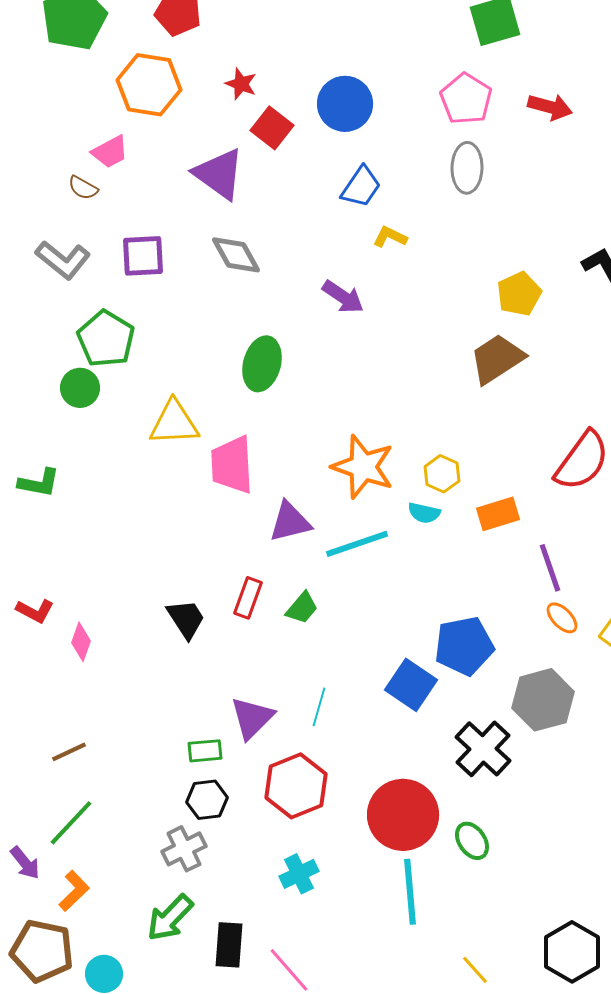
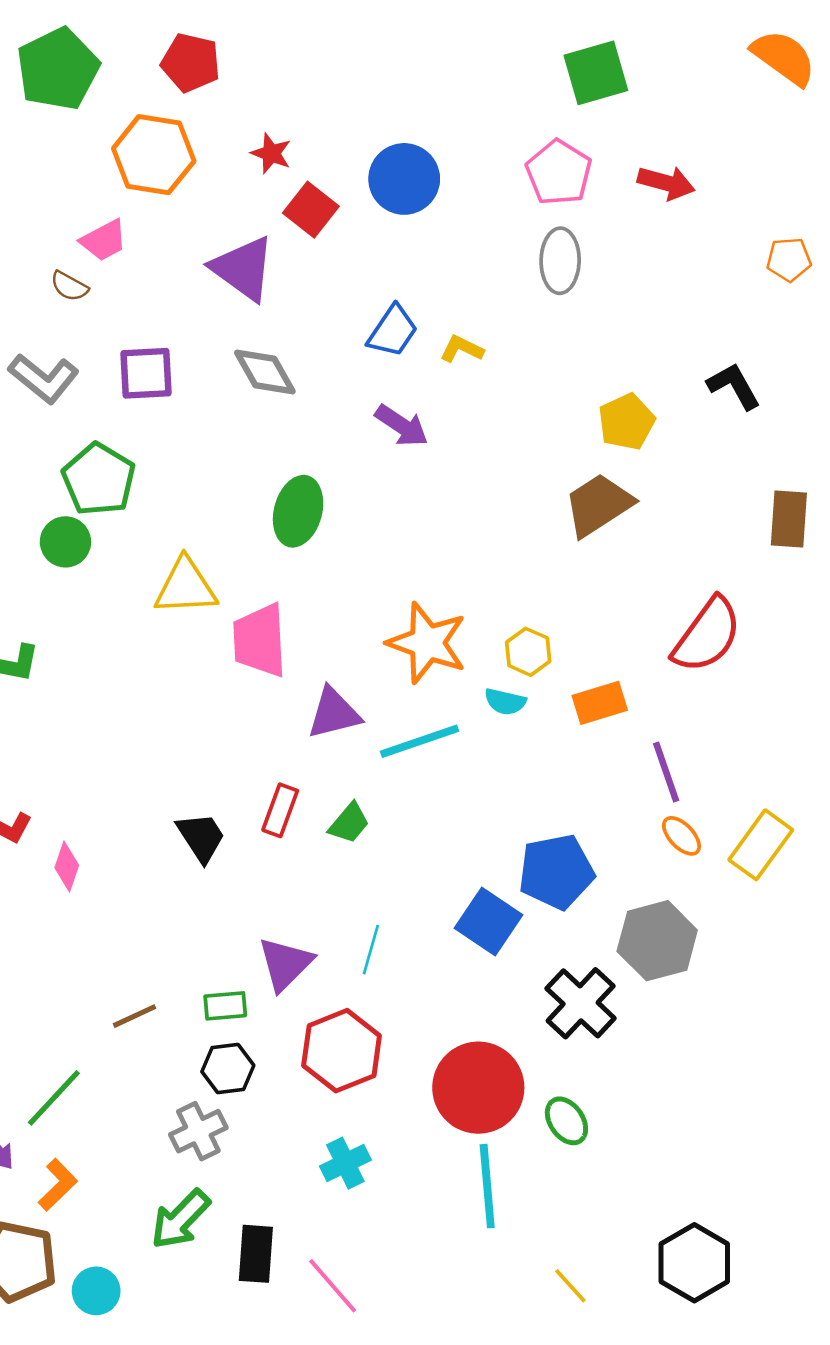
blue trapezoid: (361, 187) -> (393, 331), moved
brown line: (69, 752) -> (134, 1016), moved

